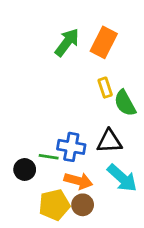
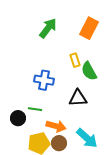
orange rectangle: (104, 42) -> (89, 28), moved
blue cross: (71, 147) -> (44, 80), moved
cyan arrow: (122, 178) -> (87, 138), moved

